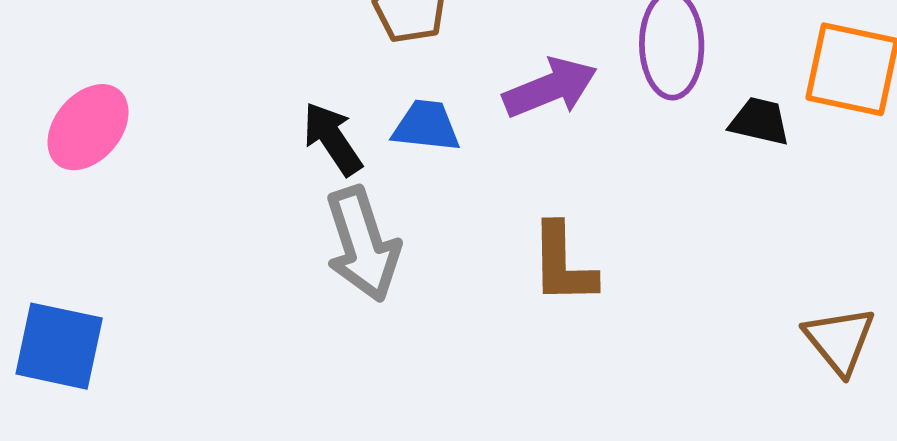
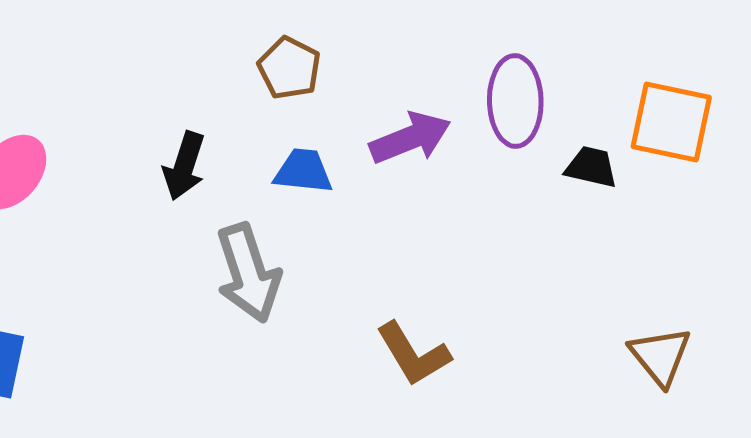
black arrow: (332, 139) -> (184, 166), moved, turned -128
brown L-shape: (563, 264) -> (413, 354), moved, turned -30

